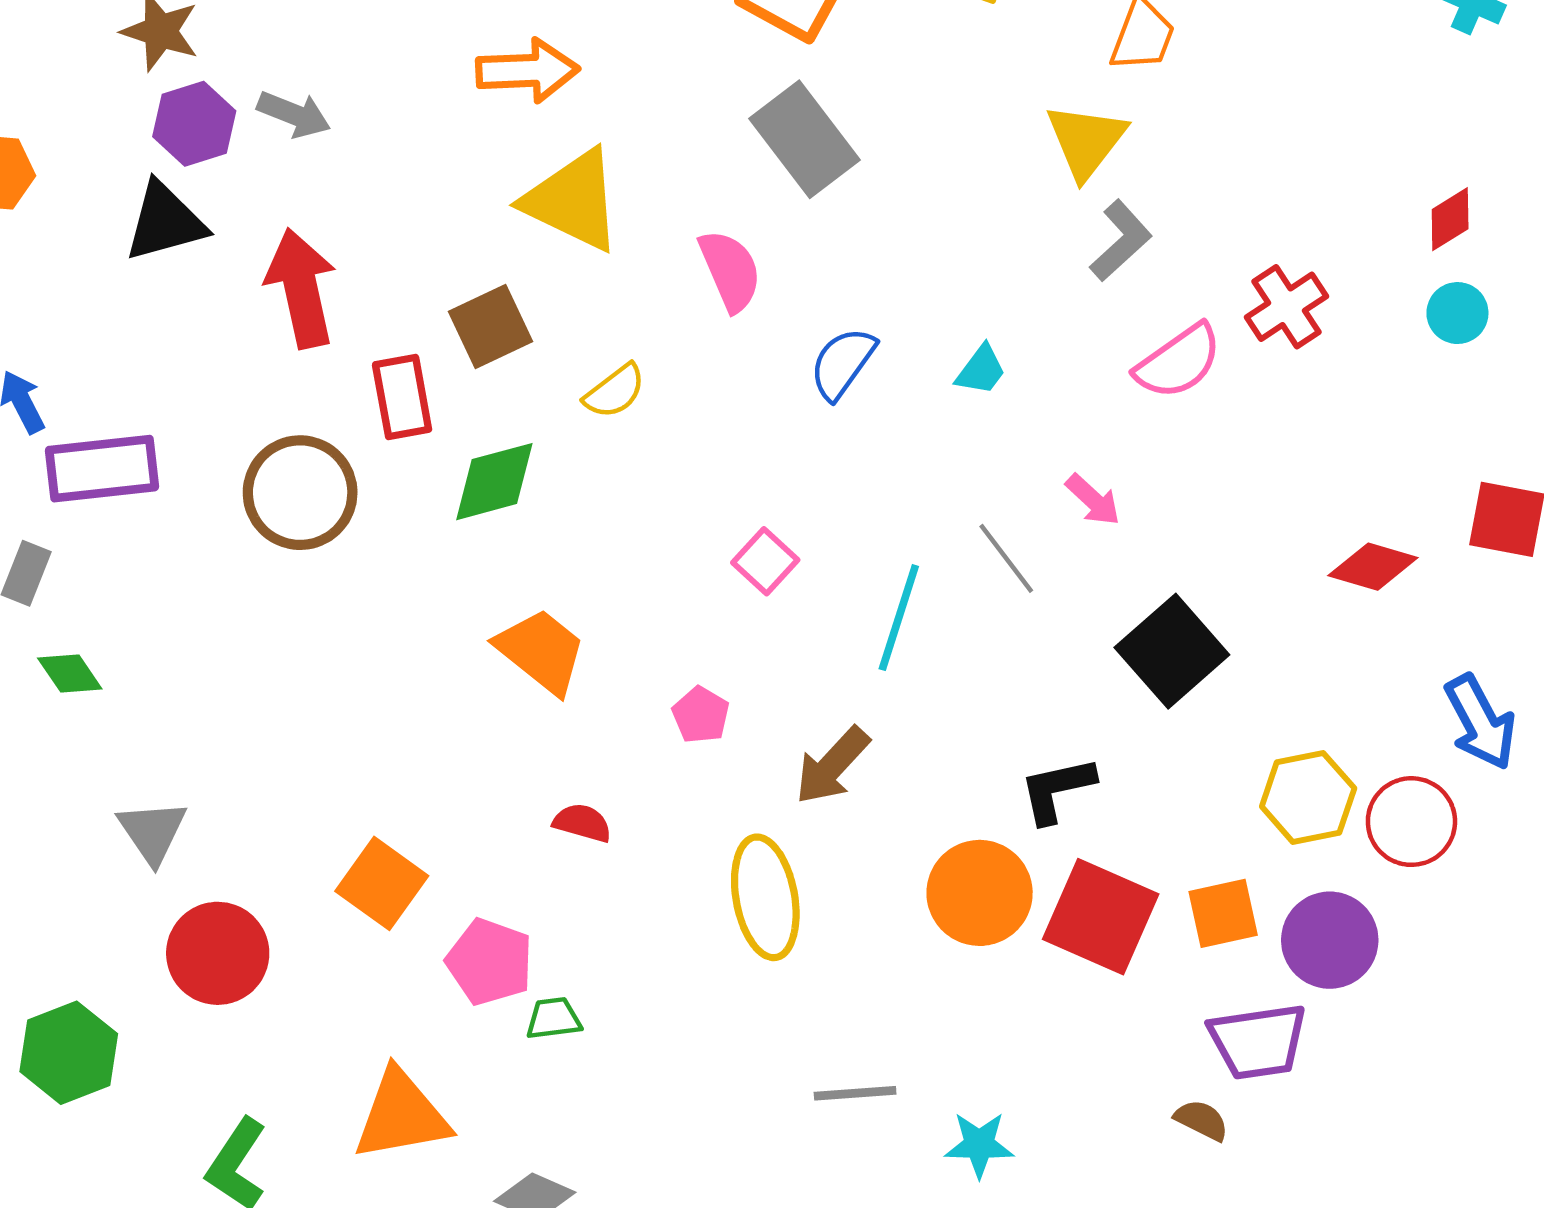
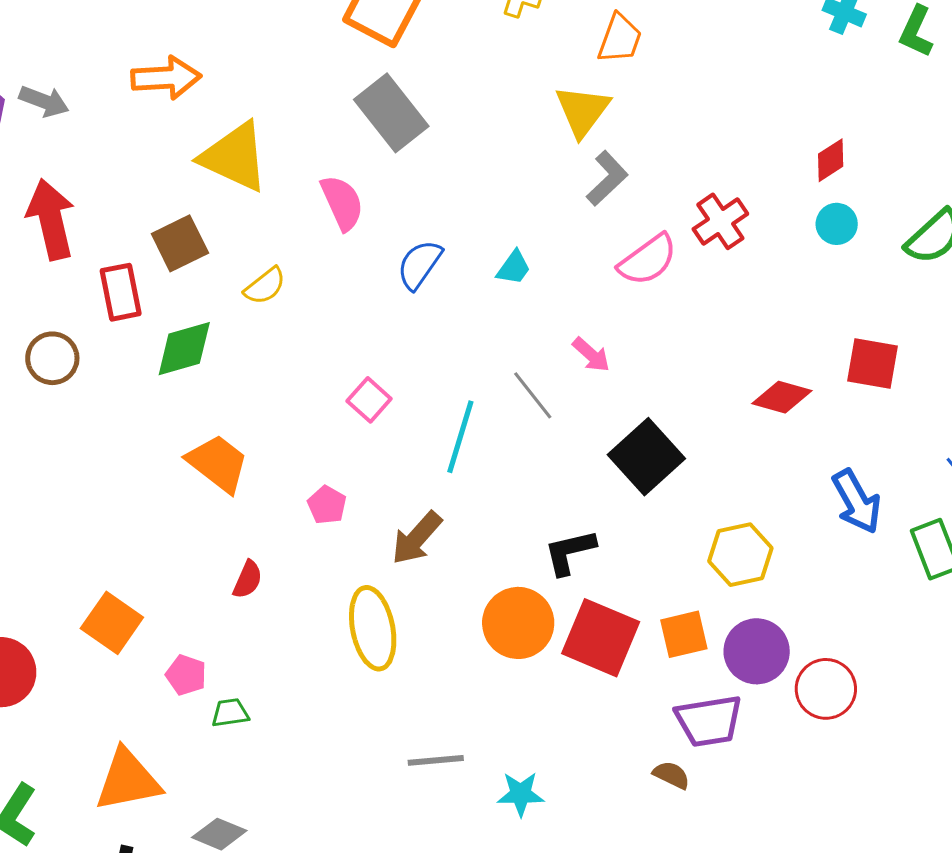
orange arrow: (527, 71) -> (166, 78), moved
brown circle: (300, 493) -> (52, 358), size x0.7
red circle: (1411, 822) -> (826, 689), moved
red semicircle: (582, 823) -> (248, 580), turned 99
pink pentagon: (490, 962) -> (186, 675), size x0.7

